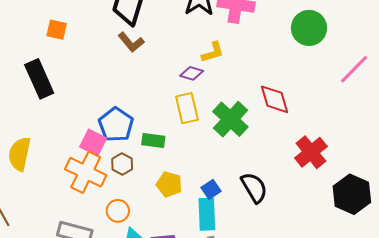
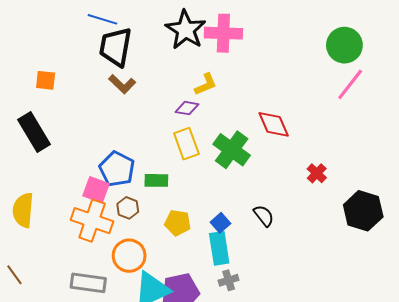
green circle: (309, 28) -> (344, 45), moved
red cross: (311, 152) -> (317, 173), size x0.6
black semicircle: (254, 187) -> (264, 216), size x0.7
orange circle: (118, 211) -> (129, 256), size x1.4

